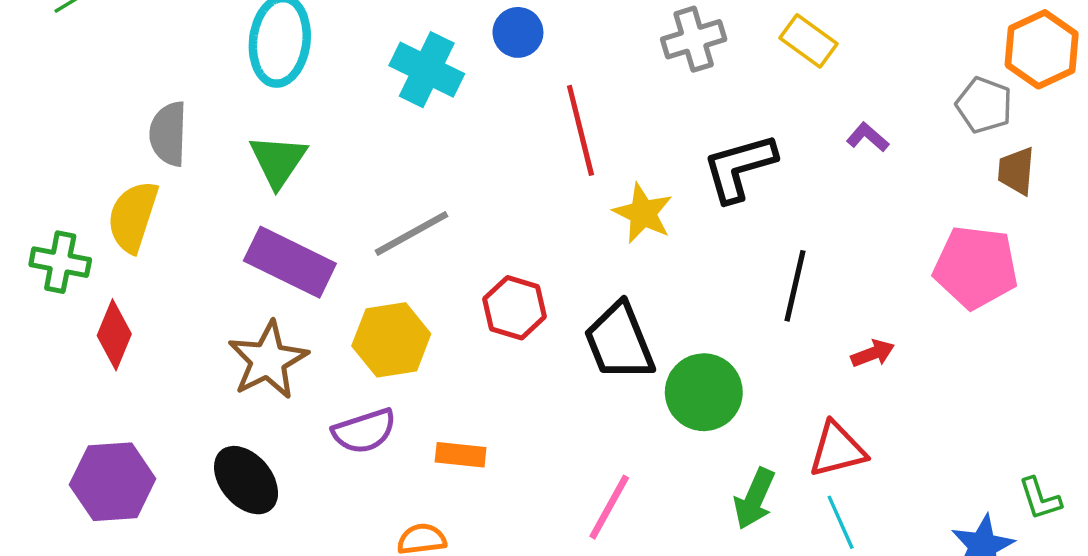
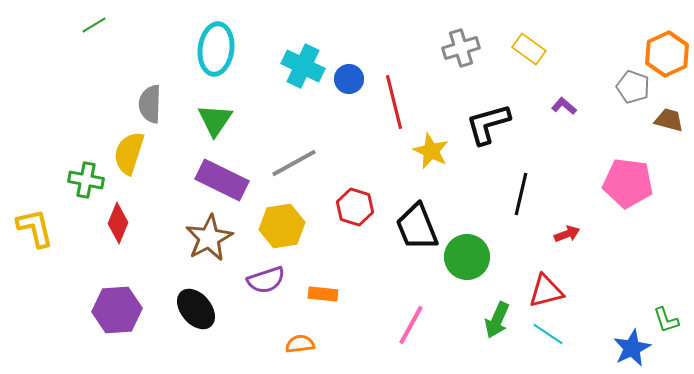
blue circle: (518, 32) -> (349, 79), moved
brown trapezoid: (1016, 171) -> (669, 120), moved, turned 100
cyan line: (841, 522) -> (548, 334), turned -32

